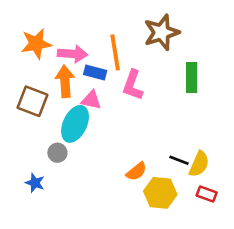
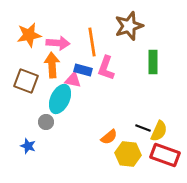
blue rectangle: (95, 73) -> (83, 70), moved
red rectangle: (207, 194) -> (165, 155), size x1.8

